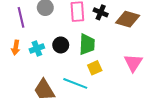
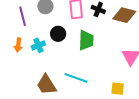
black circle: (61, 45) -> (58, 34), moved
yellow square: (95, 68) -> (118, 89), moved, turned 32

